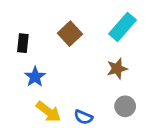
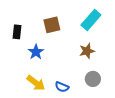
brown square: (70, 34) -> (52, 25), turned 30
blue star: (35, 77) -> (36, 52), moved

